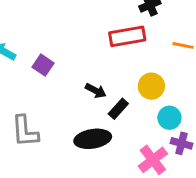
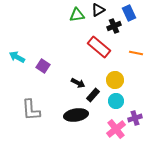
red rectangle: (127, 36) -> (99, 47), turned 50
cyan circle: (169, 118) -> (116, 101), moved
purple cross: (181, 143) -> (135, 118), turned -32

